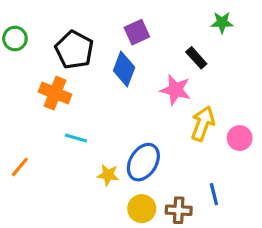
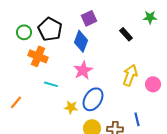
green star: (222, 22) -> (150, 17), moved
green circle: (15, 39) -> (24, 32), moved
pink star: (175, 90) -> (83, 70), moved, turned 30

